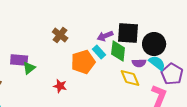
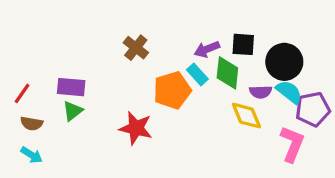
black square: (128, 33) -> (243, 44), size x0.7
green triangle: (29, 68) -> (73, 111), moved
purple pentagon: (172, 74) -> (313, 109), turned 30
red star: (60, 86) -> (136, 128), size x1.5

